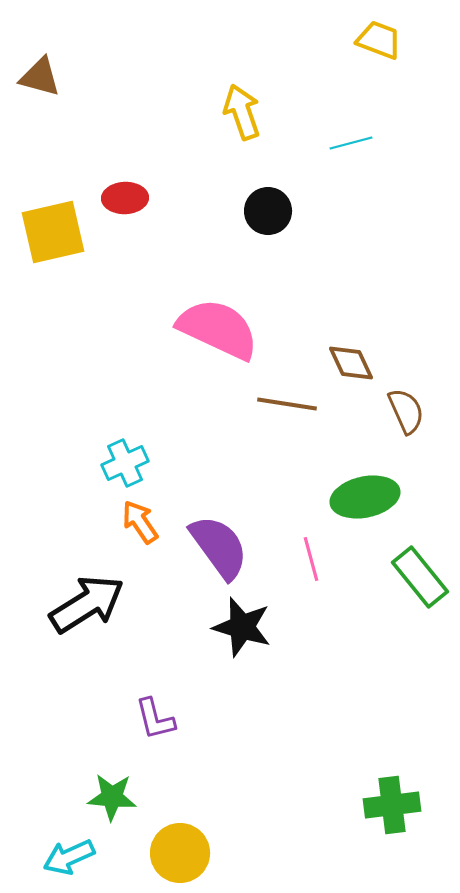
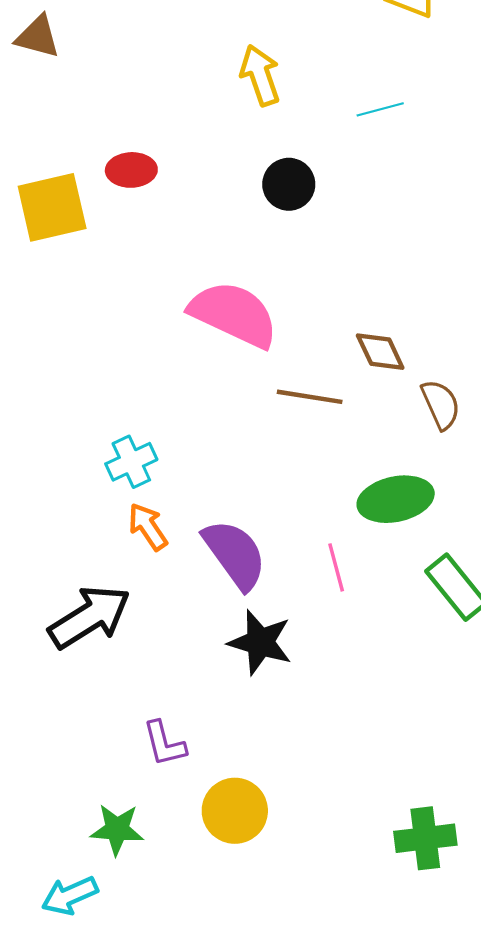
yellow circle: (180, 853) -> (235, 811), moved

